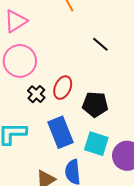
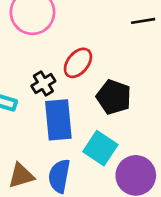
black line: (100, 44) -> (143, 21), turned -66
black cross: (36, 94) -> (43, 83), moved

